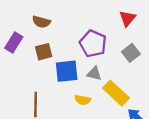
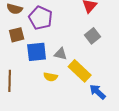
purple pentagon: (93, 44) -> (41, 18), moved

